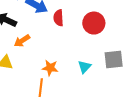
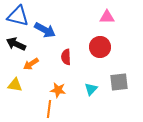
red semicircle: (58, 18) -> (66, 57), moved

